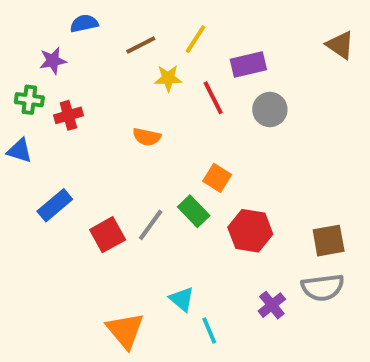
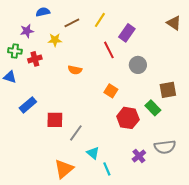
purple rectangle: (248, 65) -> (127, 33), turned -42
yellow star: (168, 78) -> (55, 40), moved
gray circle: (270, 110) -> (138, 65), moved
green rectangle: (194, 211) -> (153, 108), moved
gray line: (151, 225) -> (76, 133), moved
red square: (108, 235) -> (55, 120), turned 30
brown square: (329, 241) -> (168, 90), moved
orange triangle: (125, 330) -> (64, 169), turned 30

